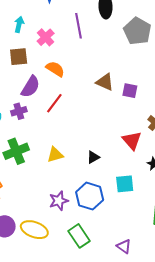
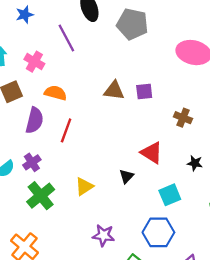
purple cross: (19, 111) -> (32, 162), moved
red triangle: (132, 140) -> (152, 153), moved
blue hexagon: (90, 196) -> (158, 232), moved
purple star: (59, 201) -> (103, 235), turned -30

